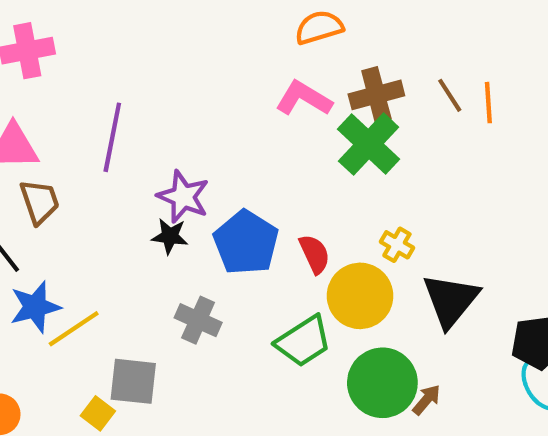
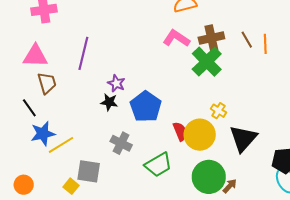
purple star: (183, 197) -> (116, 83), size x0.7
red semicircle: (315, 254) -> (180, 131), moved
green trapezoid: (303, 341) -> (158, 165), moved

